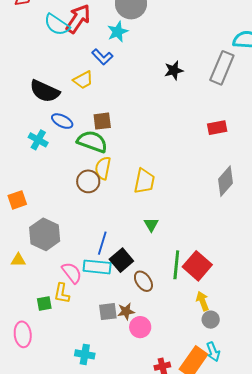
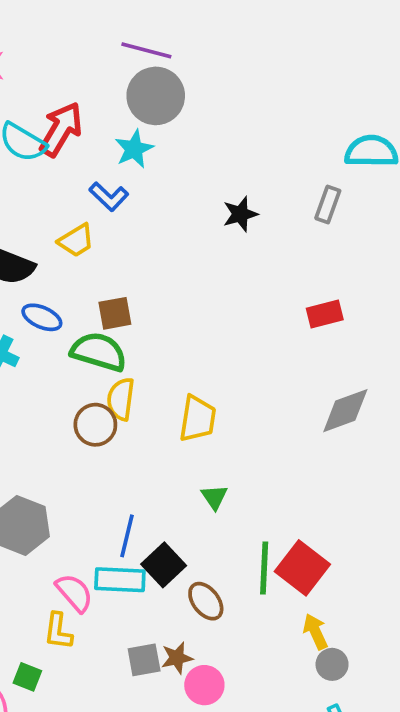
gray rectangle: (222, 68) -> (328, 205), size x0.6
gray diamond: (225, 181) -> (345, 411), turned 32
green square: (44, 303) -> (27, 677), moved, turned 35

